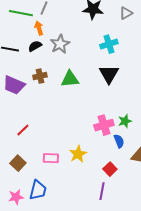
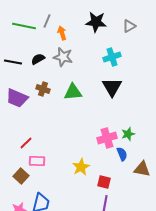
orange arrow: (39, 28) -> (62, 33), moved
gray star: (60, 44) -> (63, 57), turned -30
brown cross: (40, 76) -> (43, 89), turned 32
pink rectangle: (51, 158) -> (37, 161), moved
red square: (110, 169) -> (104, 182), moved, turned -32

